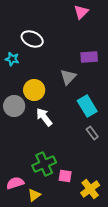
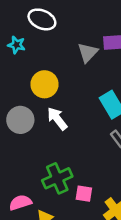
gray triangle: (68, 77) -> (88, 52), moved
gray circle: (14, 106) -> (20, 120), moved

